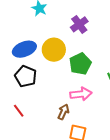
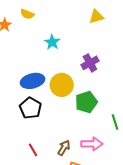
pink arrow: (81, 94) -> (92, 144), moved
red line: (19, 111) -> (33, 150), moved

